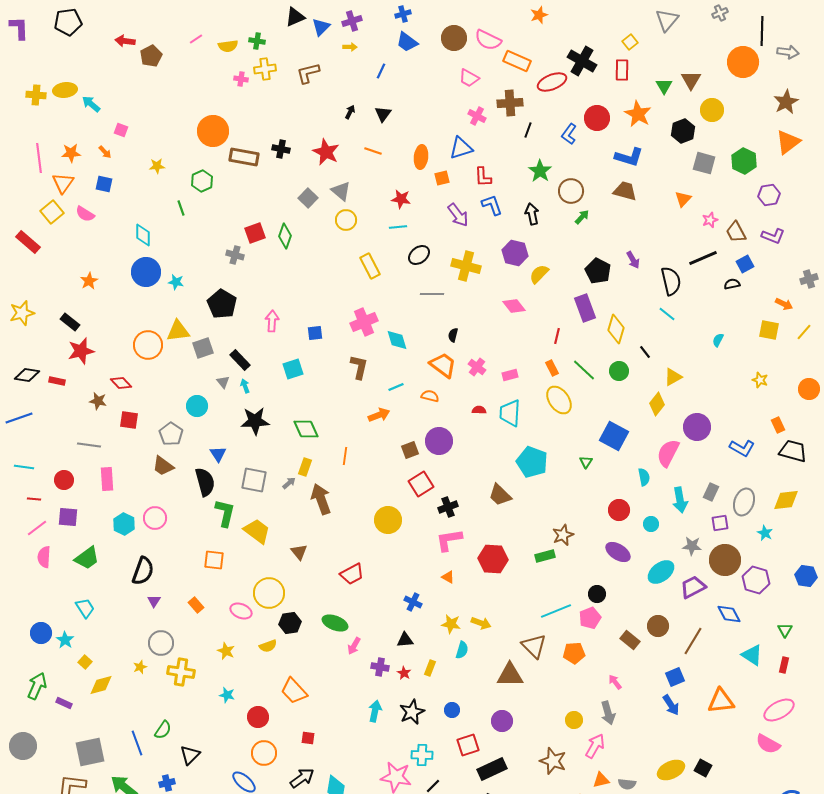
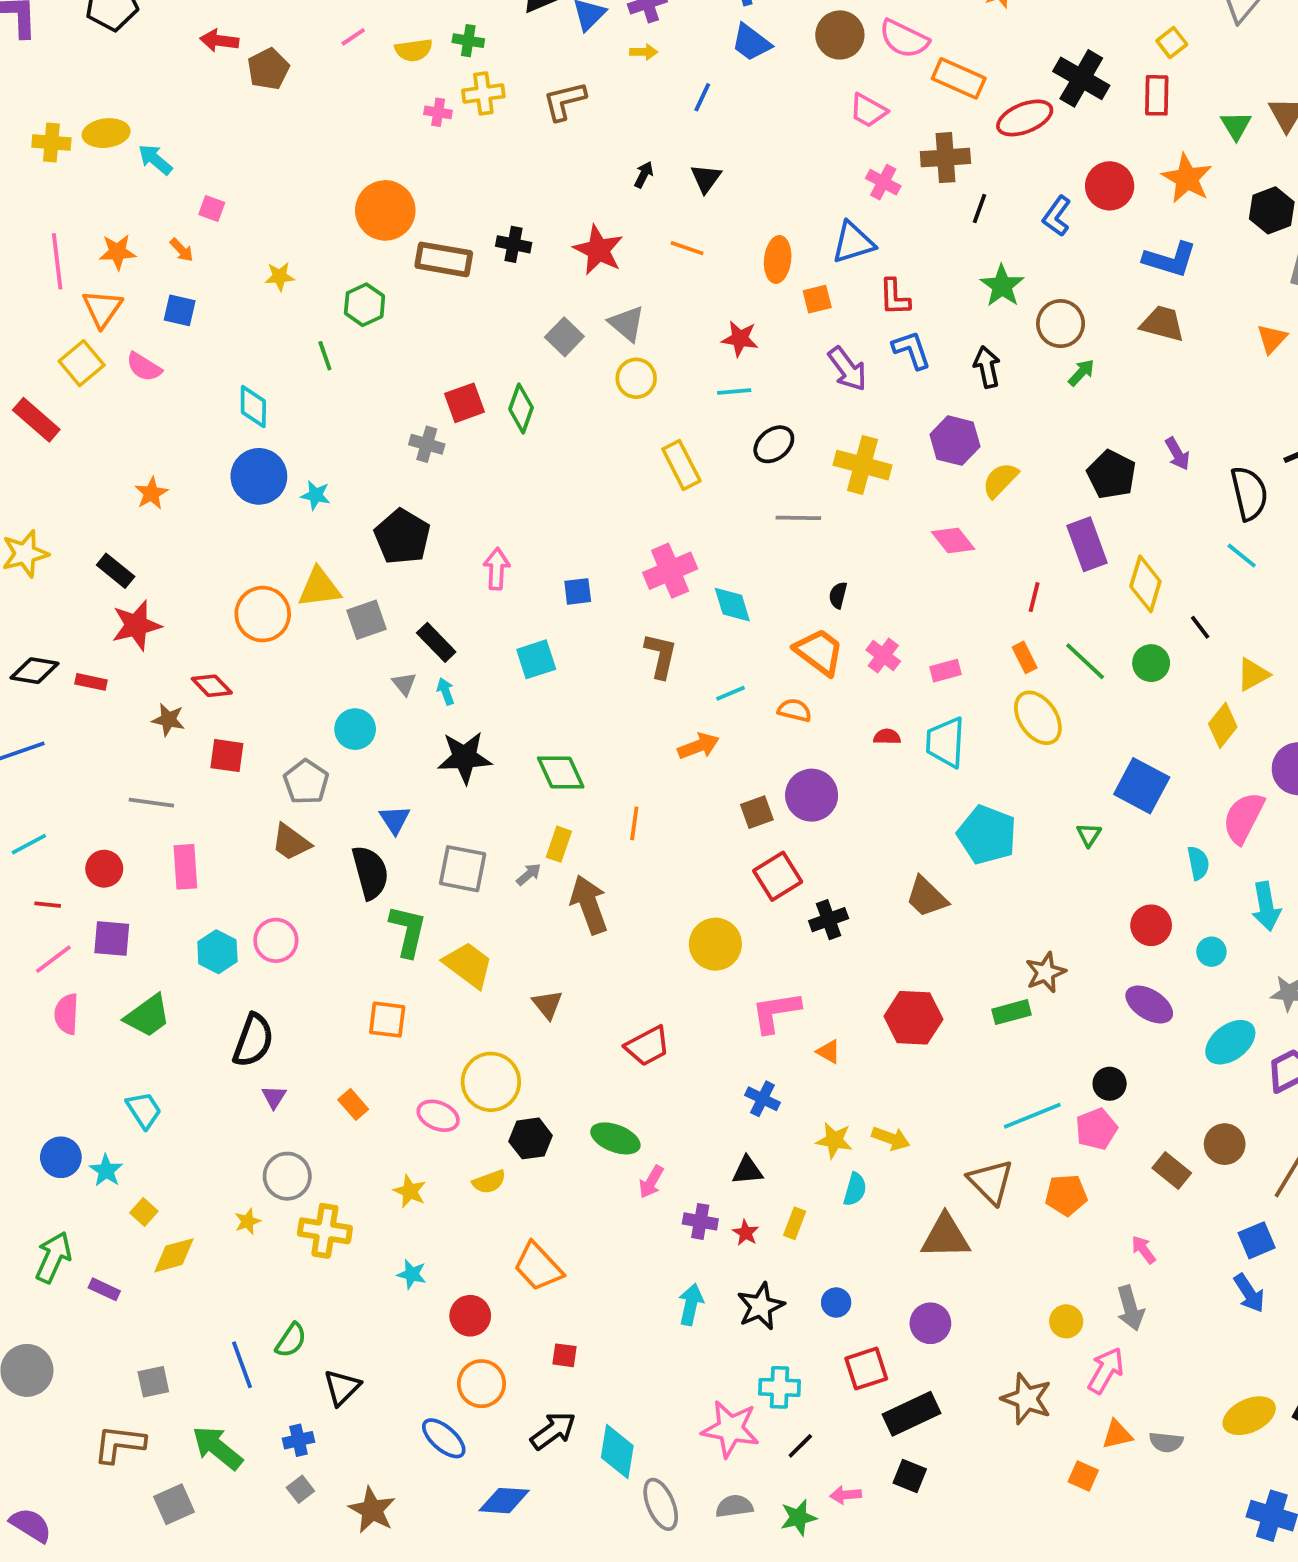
cyan line: (24, 467) -> (29, 844), turned -36
pink L-shape: (449, 540) -> (776, 1012), moved
gray square: (90, 752) -> (153, 1382), size x0.6

